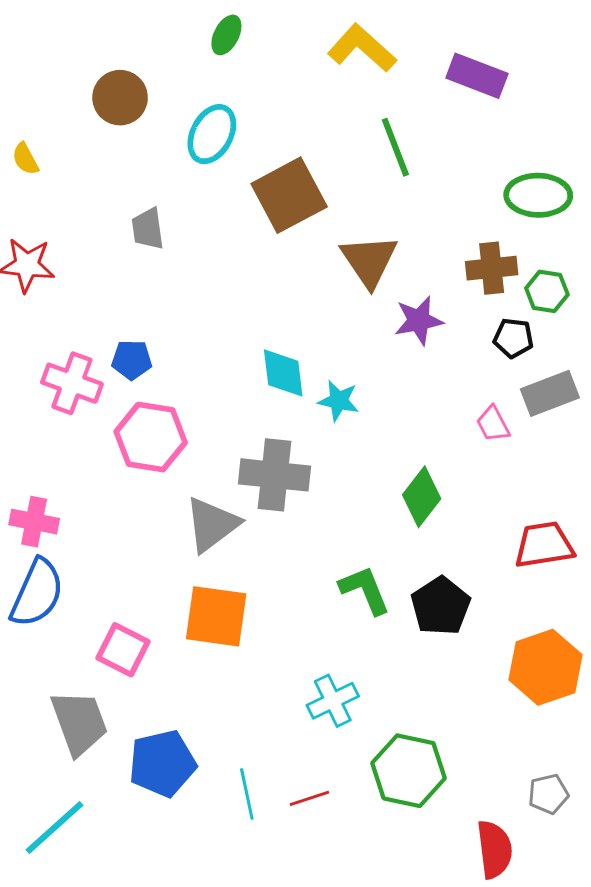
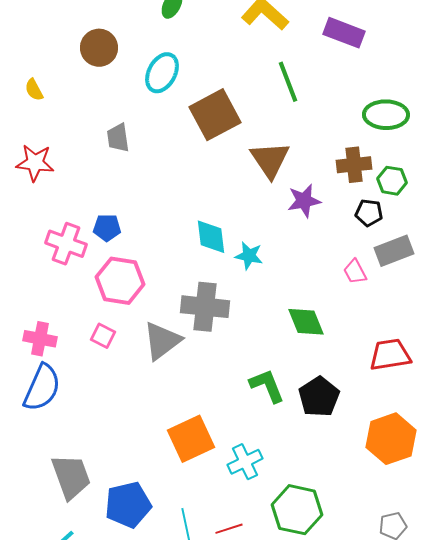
green diamond: (422, 497) -> (306, 322), turned -60
orange square: (216, 616) -> (191, 439), moved, turned -33
pink square: (123, 650) -> (103, 336), moved, size x0.7

